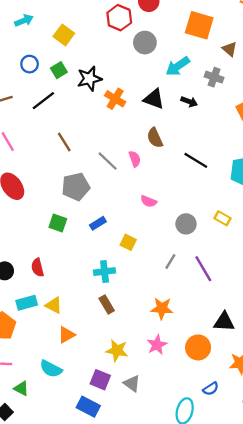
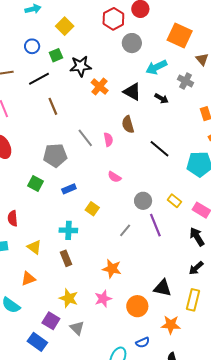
brown line: (64, 142) -> (53, 106), moved
purple line: (203, 269) -> (155, 225), moved
yellow triangle: (54, 305) -> (34, 247), moved

